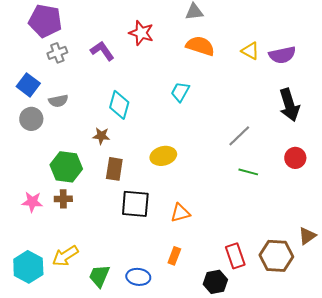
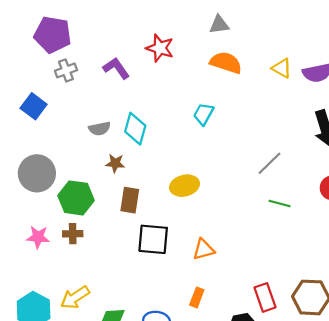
gray semicircle: (58, 101) -> (100, 129), moved
gray circle: (31, 119) -> (37, 173), moved, size x1.4

